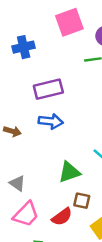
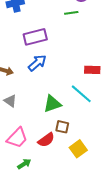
blue arrow: (51, 121) -> (37, 63), turned -48
gray triangle: (17, 183) -> (10, 101), moved

